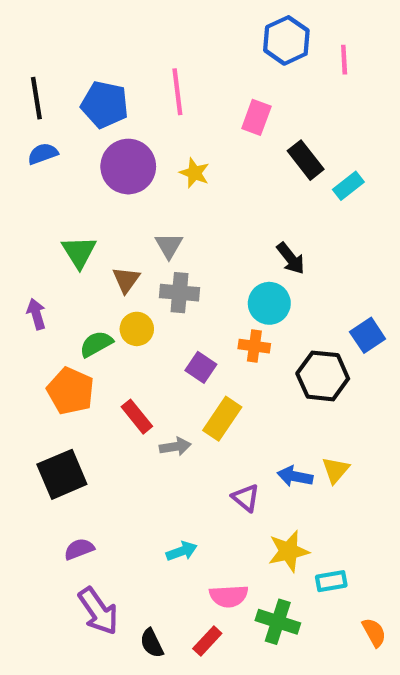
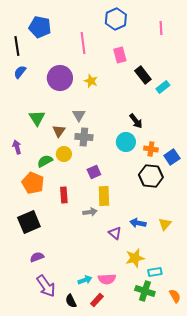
blue hexagon: (286, 40) -> (116, 19), moved
blue pentagon: (105, 105) -> (40, 27), moved
pink rectangle: (256, 117) -> (120, 55), turned -35
blue semicircle: (43, 154) -> (20, 72), turned -32
orange cross: (254, 346) -> (151, 149), moved
purple square: (201, 367) -> (94, 172), turned 32
red rectangle: (137, 417) -> (64, 195), turned 35
yellow rectangle: (222, 419) -> (104, 196), turned -36
gray arrow: (175, 446) -> (90, 212), moved
yellow triangle: (336, 470) -> (165, 224), moved
cyan arrow: (182, 551) -> (85, 280), moved
green cross: (278, 622) -> (145, 291), moved

